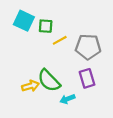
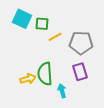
green semicircle: (49, 81) -> (45, 74), turned 40
cyan arrow: (67, 99) -> (62, 91), turned 96

